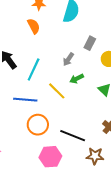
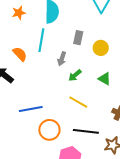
orange semicircle: (34, 26) -> (20, 54), moved
cyan line: (34, 69) -> (41, 40), moved
yellow line: (57, 91) -> (78, 102), moved

